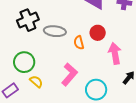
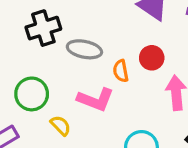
pink L-shape: (70, 74) -> (96, 99), moved, turned 65
yellow semicircle: (36, 82) -> (61, 126), moved

